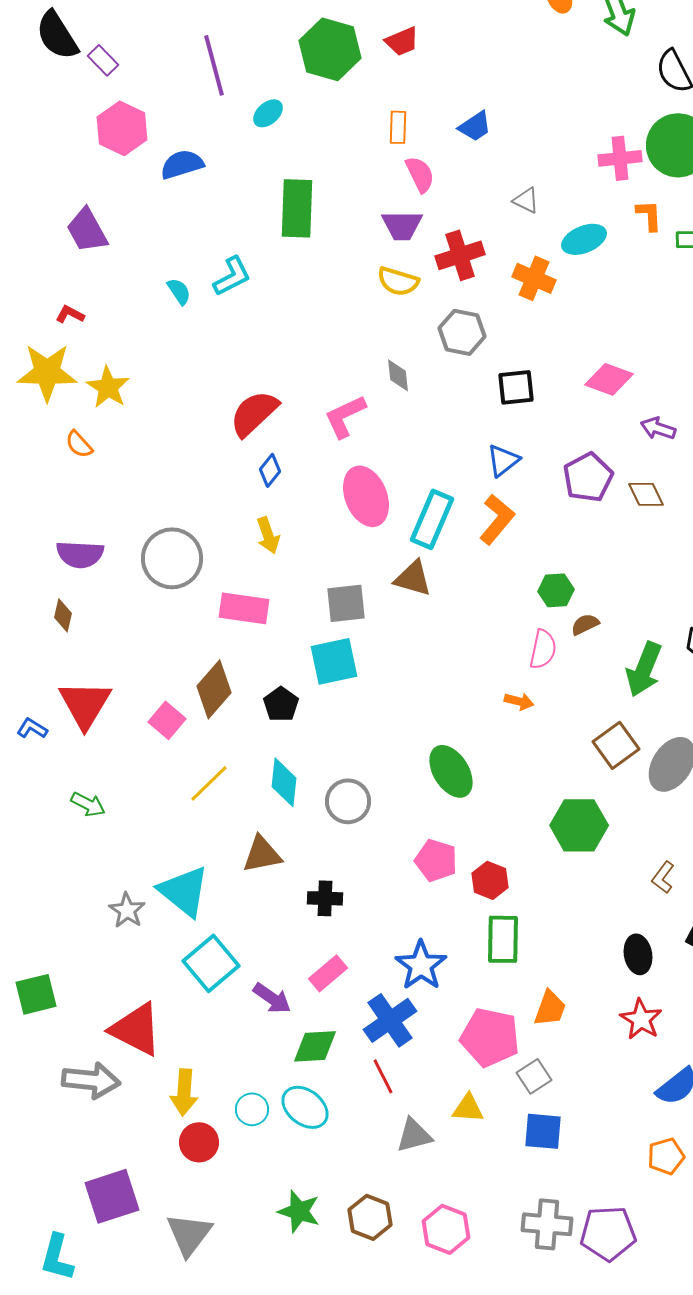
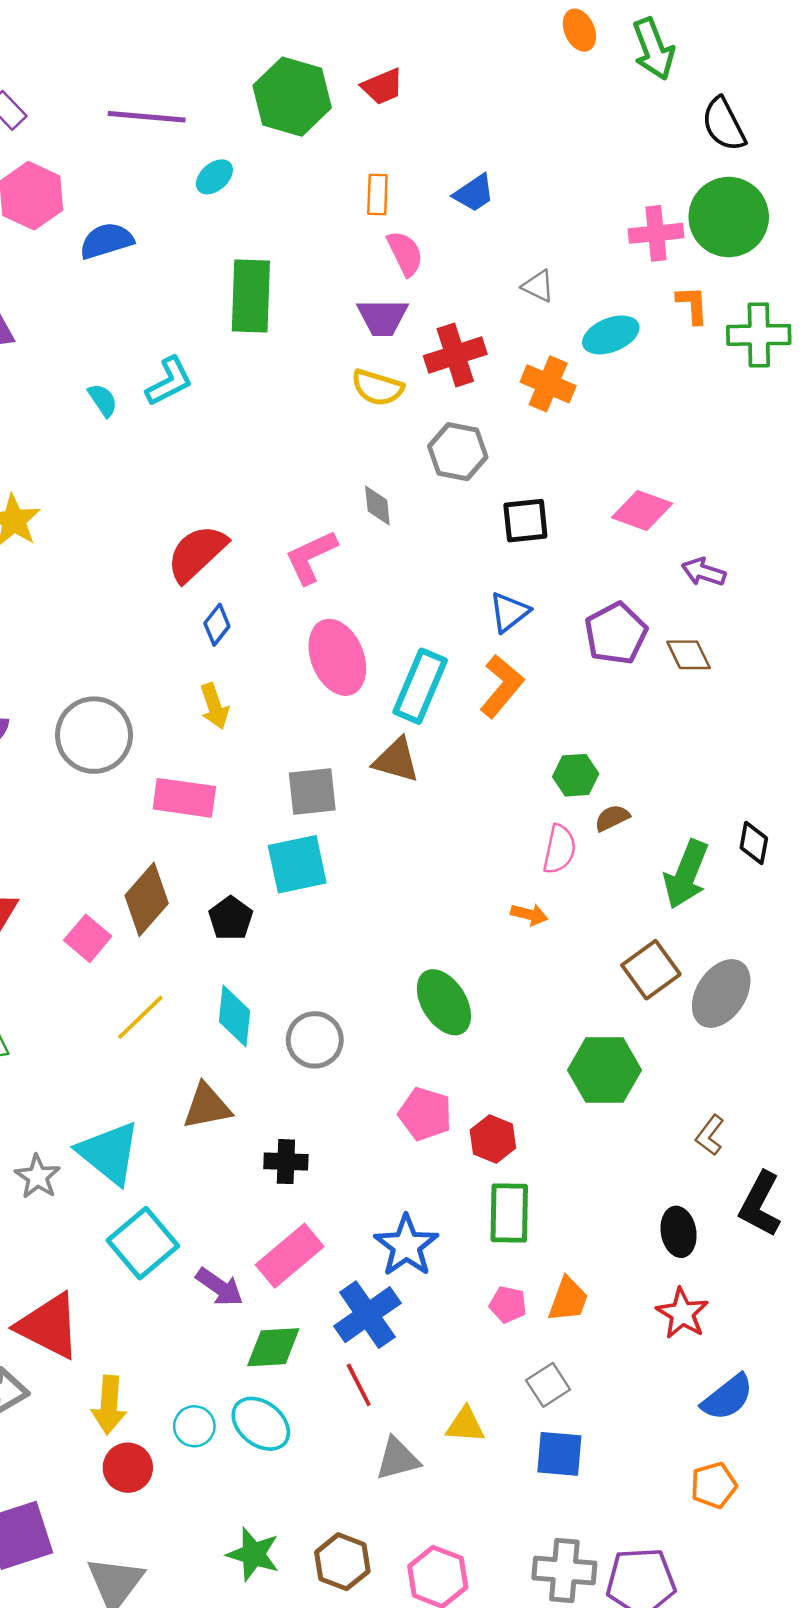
purple line: (214, 65) -> (147, 117), turned -70
pink rectangle: (328, 973) -> (290, 1256), size x1.4
pink pentagon: (490, 1037) -> (508, 1305), moved, size x0.5

